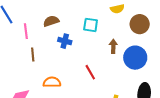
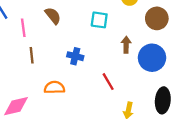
brown semicircle: (51, 21) -> (53, 16), turned 70
blue cross: (65, 41) -> (75, 56), moved
red line: (90, 72) -> (108, 82), moved

